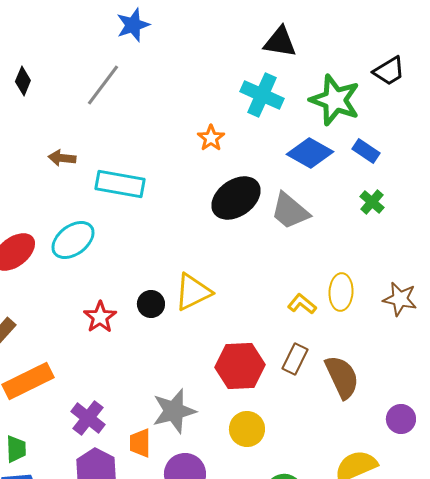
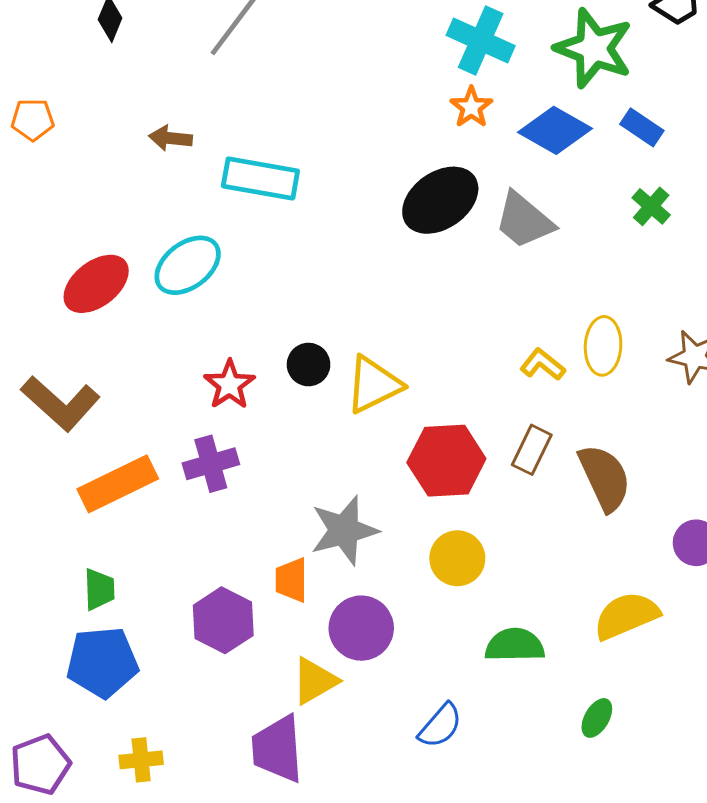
orange star: (211, 138) -> (471, 107), moved
yellow triangle: (193, 292) -> (374, 385), moved
purple cross: (88, 418) -> (211, 464), moved, turned 36

